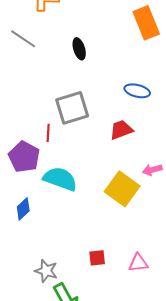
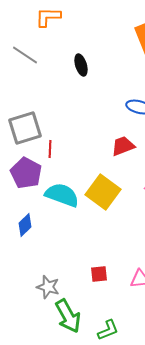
gray square: (72, 108) -> (25, 128), moved
yellow square: (122, 189) -> (103, 192), moved

